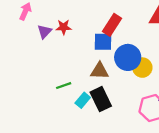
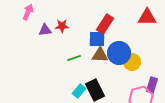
purple triangle: (44, 32) -> (45, 30), turned 40
brown triangle: (100, 71) -> (100, 55), moved
green line: (64, 86) -> (74, 58), moved

